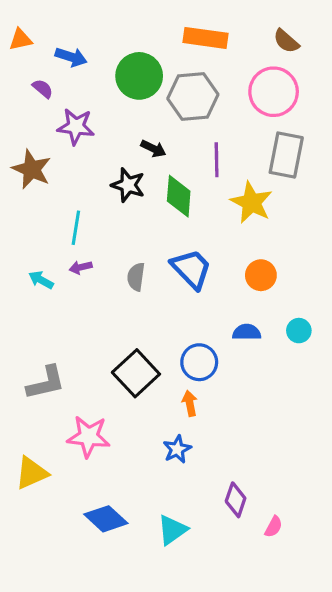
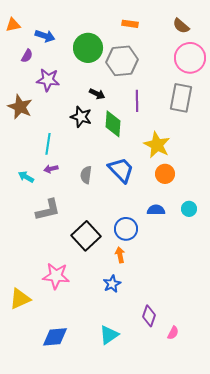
orange rectangle: (206, 38) -> (130, 24), size x0.6
purple semicircle: (43, 89) -> (27, 56), turned 80
pink circle: (274, 92) -> (190, 58), moved
yellow star: (251, 202) -> (157, 145), moved
gray L-shape: (46, 383) -> (48, 210), moved
blue diamond: (106, 519) -> (55, 337), moved, turned -48

